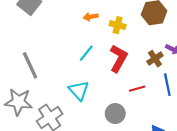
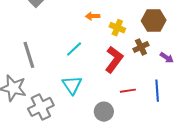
cyan line: (86, 53) -> (74, 49), moved
brown cross: (155, 59) -> (141, 47), moved

